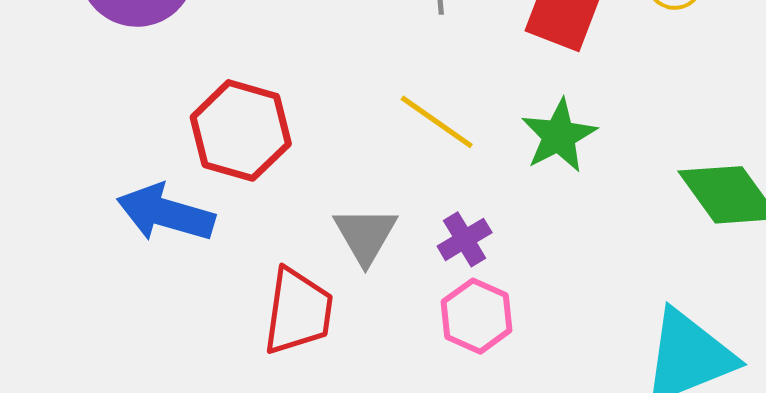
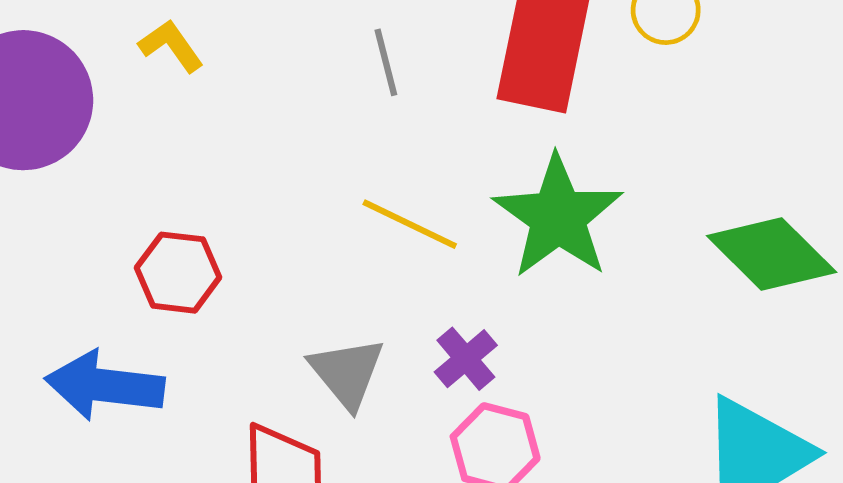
red hexagon: (241, 130) -> (178, 273), size x0.7
green star: (559, 136) -> (558, 217), size x1.4

